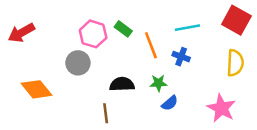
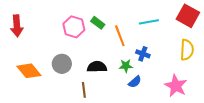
red arrow: (21, 33) -> (17, 26), turned -65
blue cross: (181, 57) -> (143, 54), moved
gray circle: (78, 63) -> (62, 64), moved

